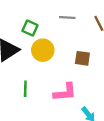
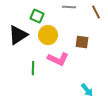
pink L-shape: (65, 92) -> (58, 59), moved, turned 30

